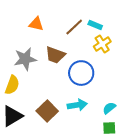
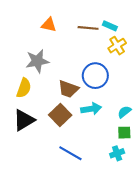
brown line: (74, 27) -> (88, 28), turned 48
brown trapezoid: (55, 55) -> (68, 89), moved

